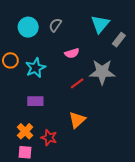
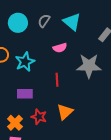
cyan triangle: (100, 24) -> (72, 22), moved, turned -30
red line: (77, 83) -> (57, 80), moved, turned -56
red star: (49, 138) -> (39, 117), moved

